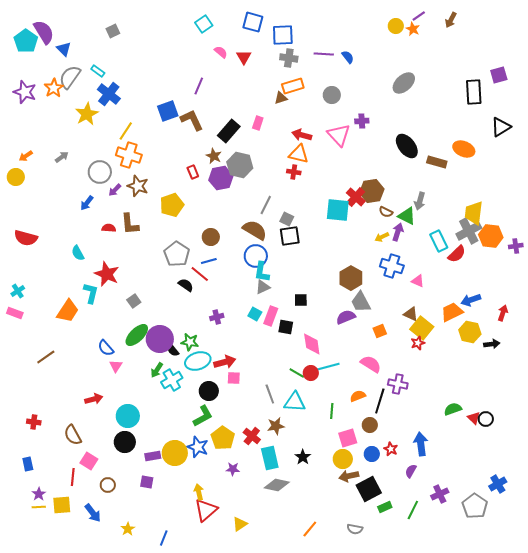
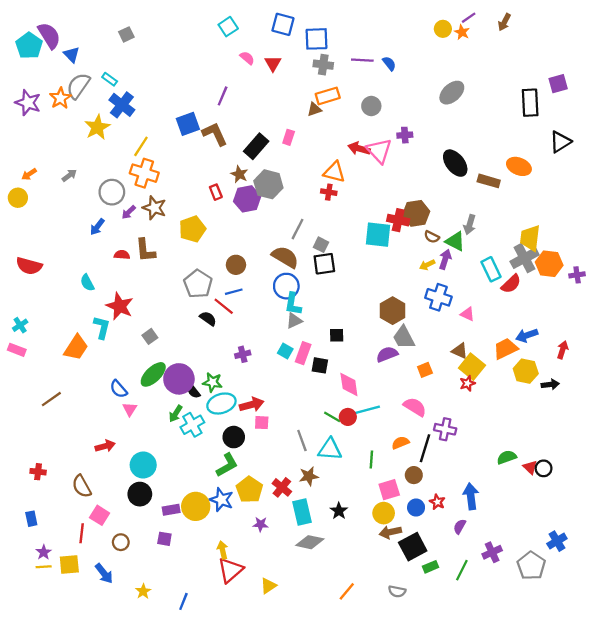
red arrow: (302, 135) -> (359, 149), moved
red cross: (356, 197) -> (398, 220), turned -30

